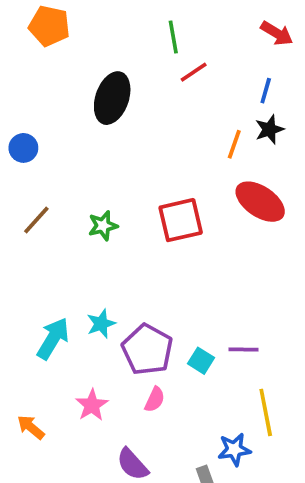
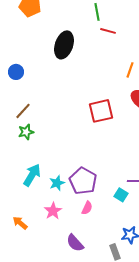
red line: (194, 72) -> (108, 31), turned 49
green star: (103, 226) -> (26, 132), moved
cyan star: (101, 324) -> (57, 183), moved
cyan square: (201, 361) -> (121, 195), moved

